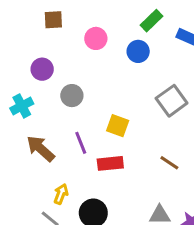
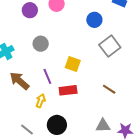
blue circle: (138, 51) -> (94, 20), moved
purple circle: (42, 69) -> (30, 10), moved
yellow arrow: (61, 194) -> (41, 101), moved

